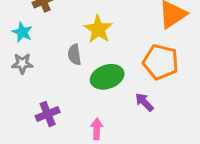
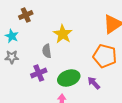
green ellipse: (107, 77) -> (69, 78), moved
purple cross: (48, 114) -> (39, 73), moved

